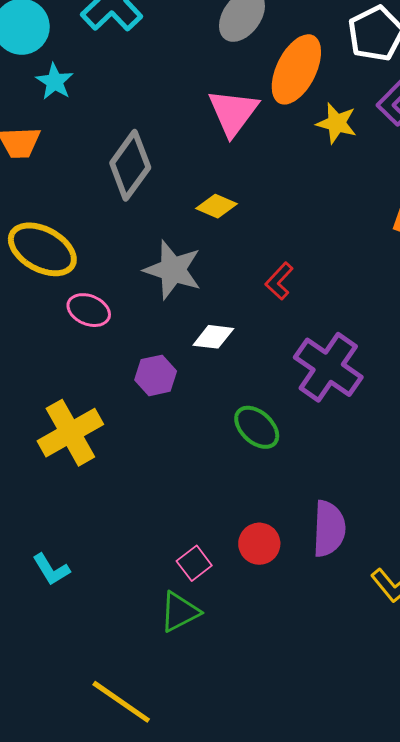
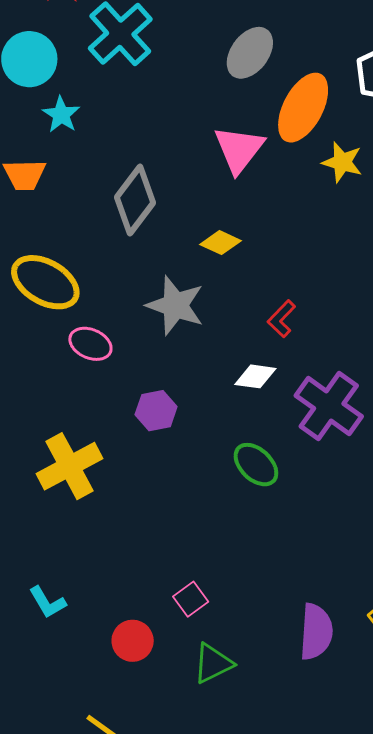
white diamond: (213, 337) -> (255, 376), moved
purple semicircle: (329, 529) -> (316, 632), moved
red circle: (259, 544) -> (133, 641), moved
green triangle: (180, 612) -> (213, 663), moved

